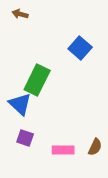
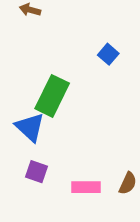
blue square: (80, 48) -> (108, 54), size x0.7

